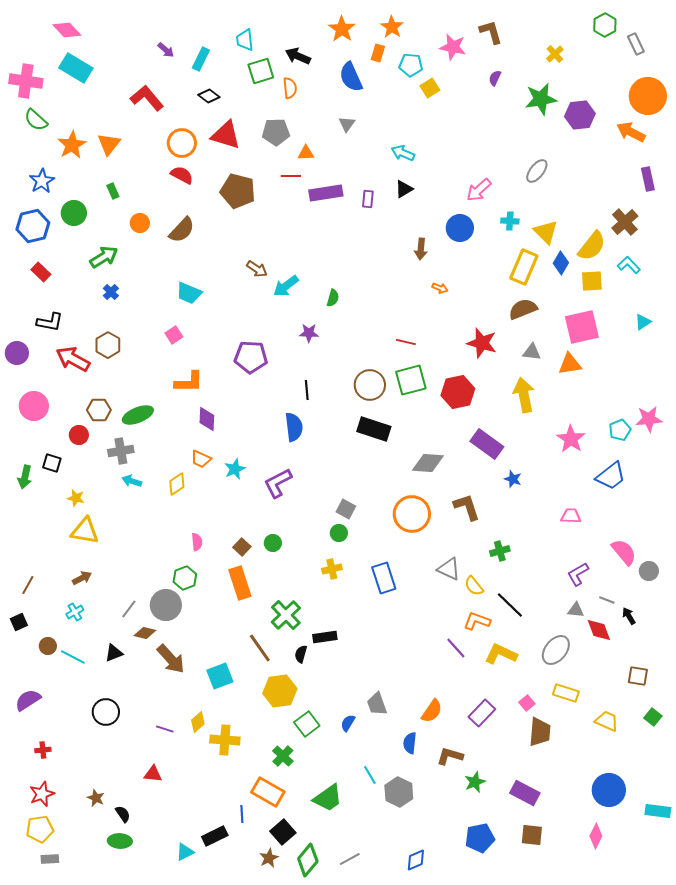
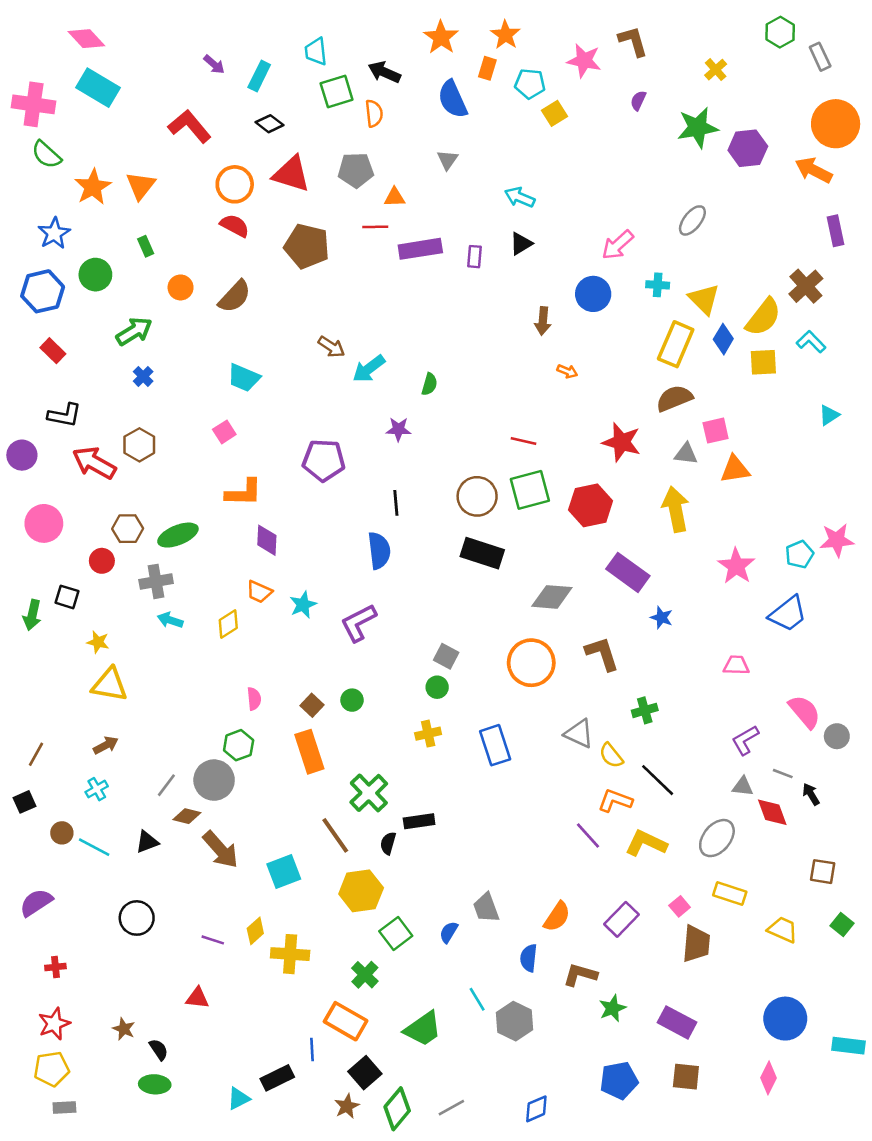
pink square: (582, 327) -> (716, 431), moved, size x0.6

